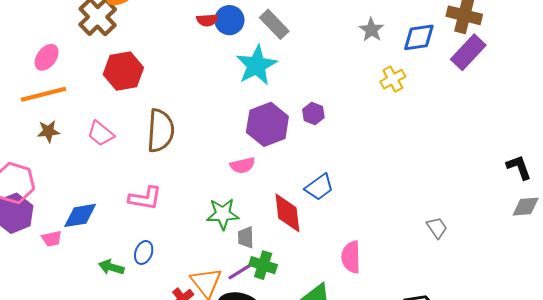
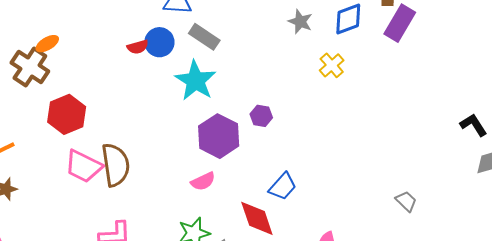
pink trapezoid: (101, 133) -> (84, 166), moved, size x1.4

